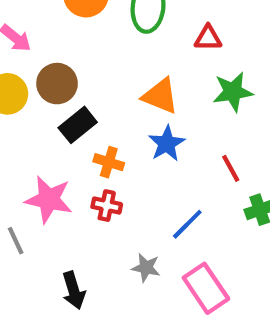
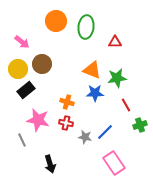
green star: (233, 92) -> (117, 78), moved
black rectangle: (78, 125) -> (26, 90), moved
blue star: (167, 144) -> (95, 93), turned 30
gray star: (146, 268) -> (85, 137), moved

